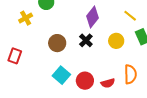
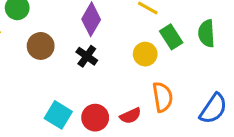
yellow circle: (116, 41) -> (145, 54), moved
brown circle: (57, 43) -> (41, 46), moved

